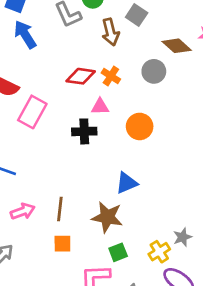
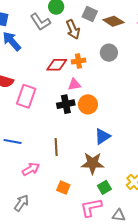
brown diamond: (177, 46) -> (113, 21), moved
orange cross: (111, 76) -> (78, 61), turned -32
orange circle: (140, 126) -> (88, 104), moved
brown line: (60, 209) -> (56, 147), moved
orange square: (62, 244) -> (63, 188), turned 32

